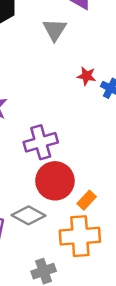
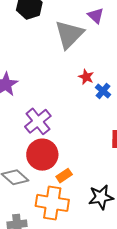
gray triangle: (55, 30) -> (69, 34), size x1.5
purple cross: (41, 142) -> (38, 121), turned -36

